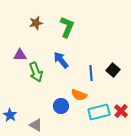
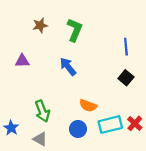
green arrow: (36, 72) -> (42, 111), moved
blue line: (91, 73) -> (126, 47), moved
blue circle: (61, 106) -> (78, 129), moved

